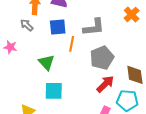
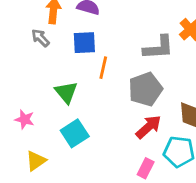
gray L-shape: (94, 27) -> (158, 48), moved
pink star: (10, 47) -> (25, 119), moved
cyan square: (54, 91) -> (75, 133), turned -36

